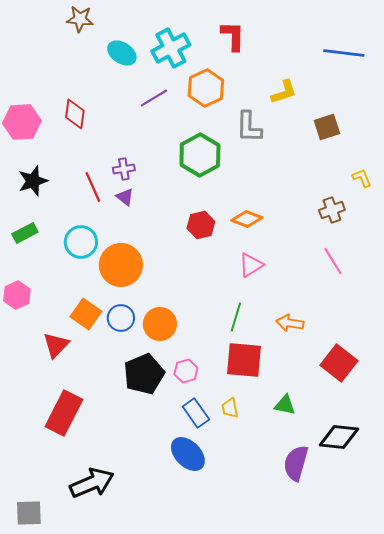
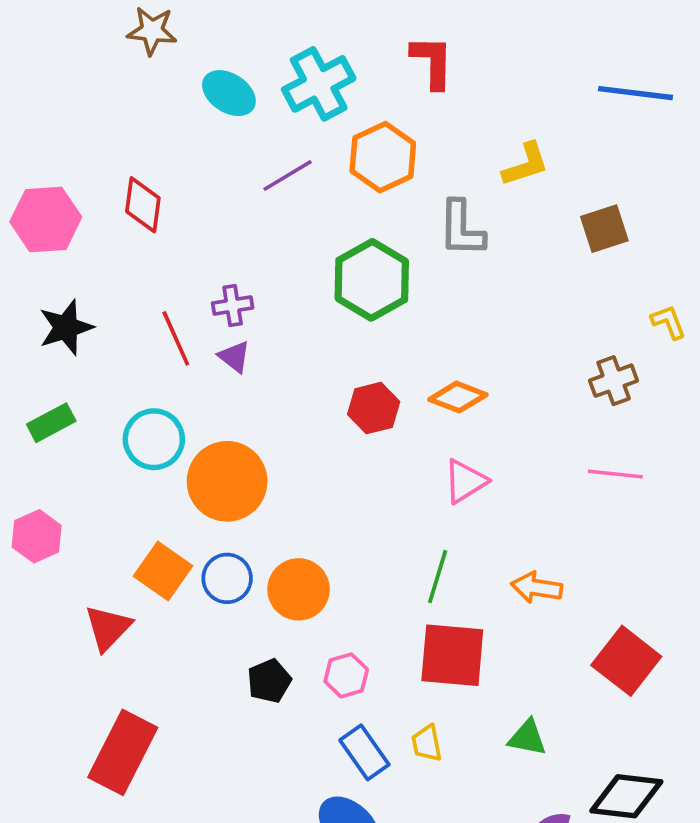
pink line: (333, 261) -> (615, 474), turned -52
black pentagon: (144, 374) -> (269, 681), size x0.6

